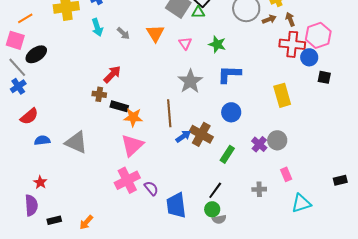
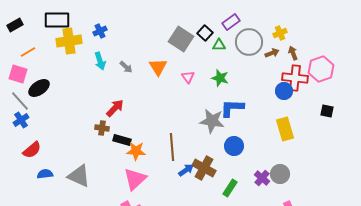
green triangle: (198, 12) -> (219, 45), moved
blue circle: (309, 57) -> (284, 91), moved
gray star: (190, 81) -> (212, 121), moved, turned -30

